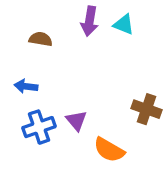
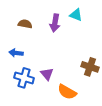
purple arrow: (90, 21) -> (55, 23), moved
blue cross: (39, 127) -> (24, 78), turned 36

